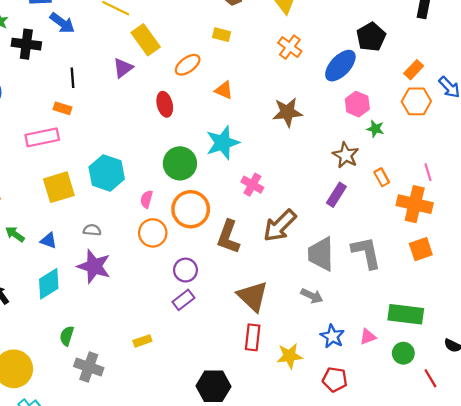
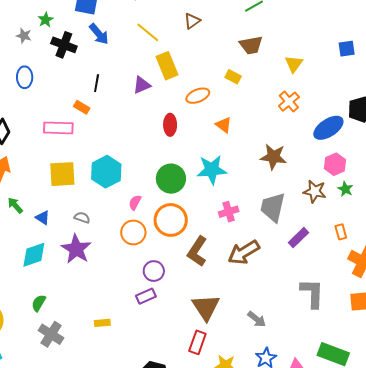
brown star: (346, 155) -> (315, 191), moved, turned -30
pink cross: (252, 185) -> (229, 212), turned 30
gray trapezoid: (321, 254) -> (273, 207), moved

